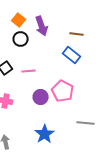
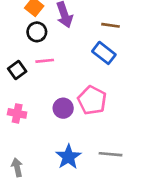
pink line: (29, 71) -> (45, 61), moved
gray line: (86, 123) -> (110, 154), moved

